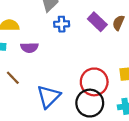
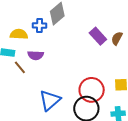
blue cross: (62, 24) -> (39, 25), moved
brown line: (13, 78) -> (20, 67), moved

